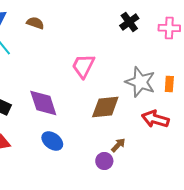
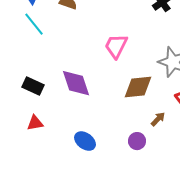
blue ellipse: (52, 141) -> (85, 141), moved
brown arrow: (118, 145) -> (158, 119), moved

